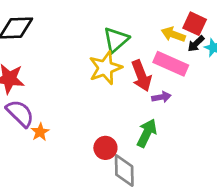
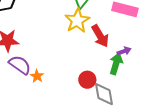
red arrow: (141, 76) -> (100, 36), moved
purple arrow: (161, 97) -> (124, 51), moved

